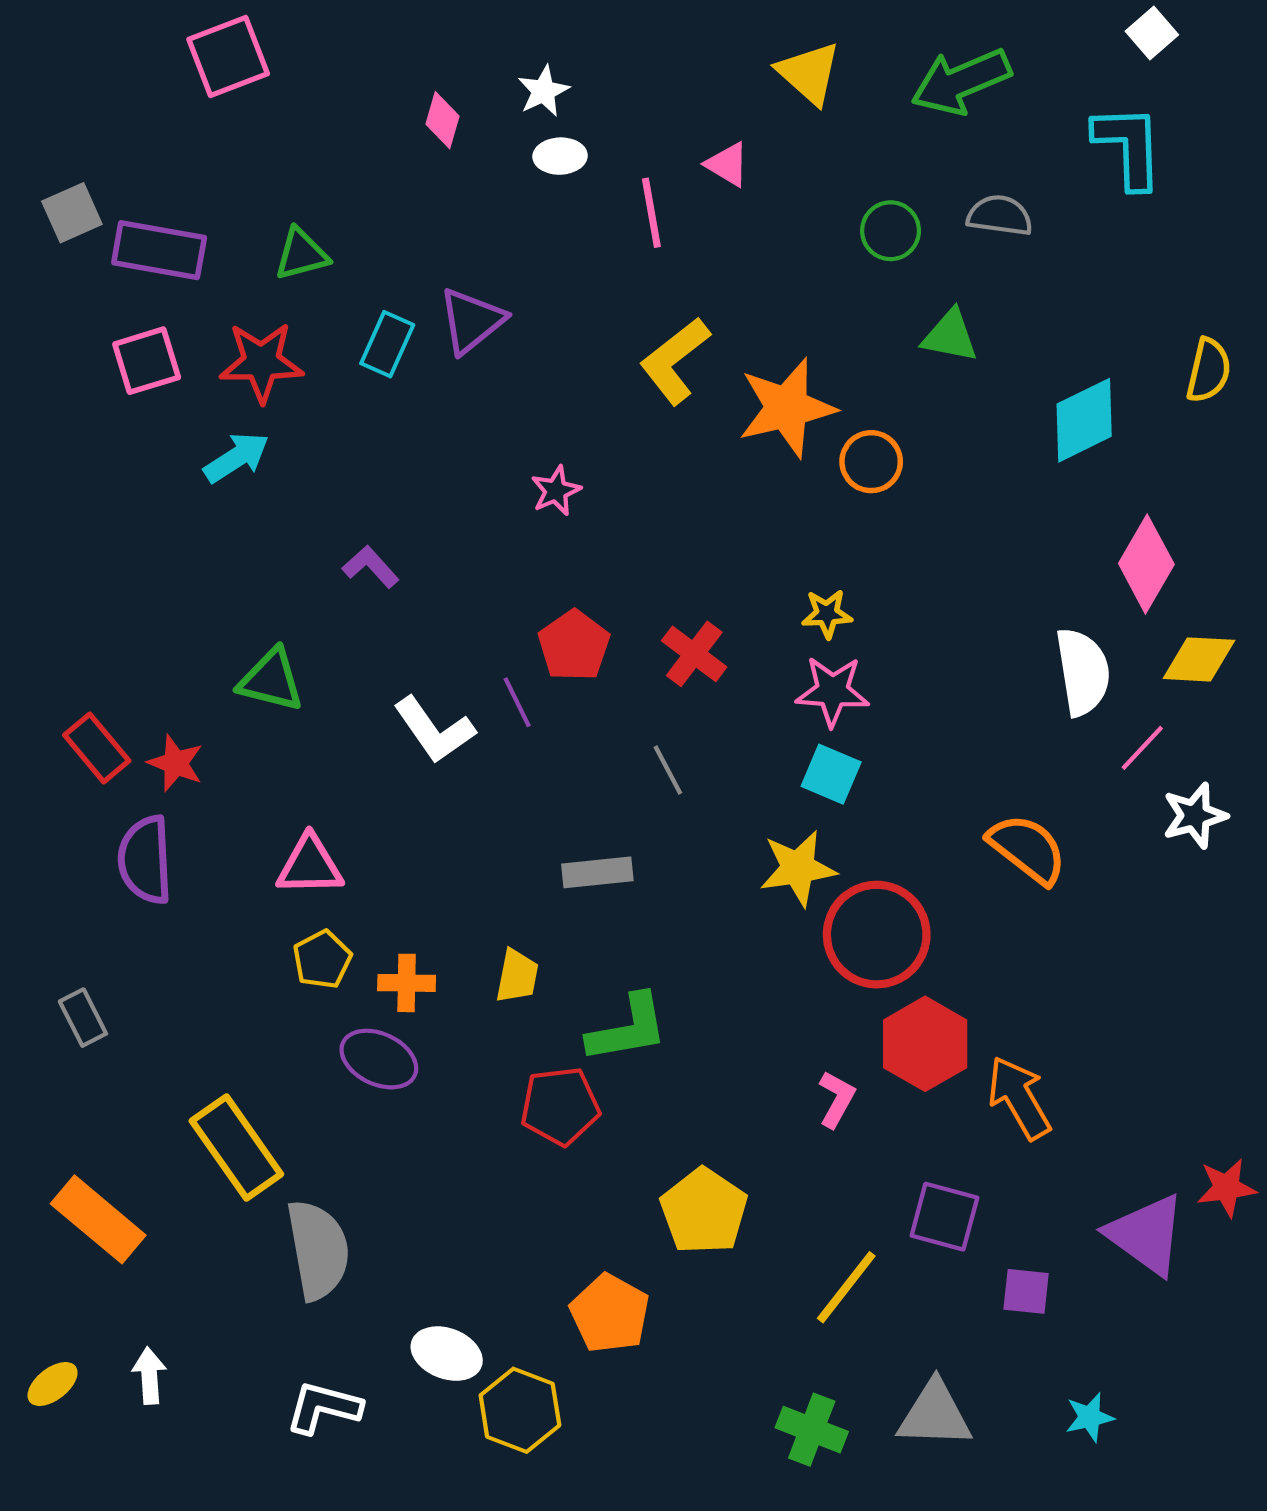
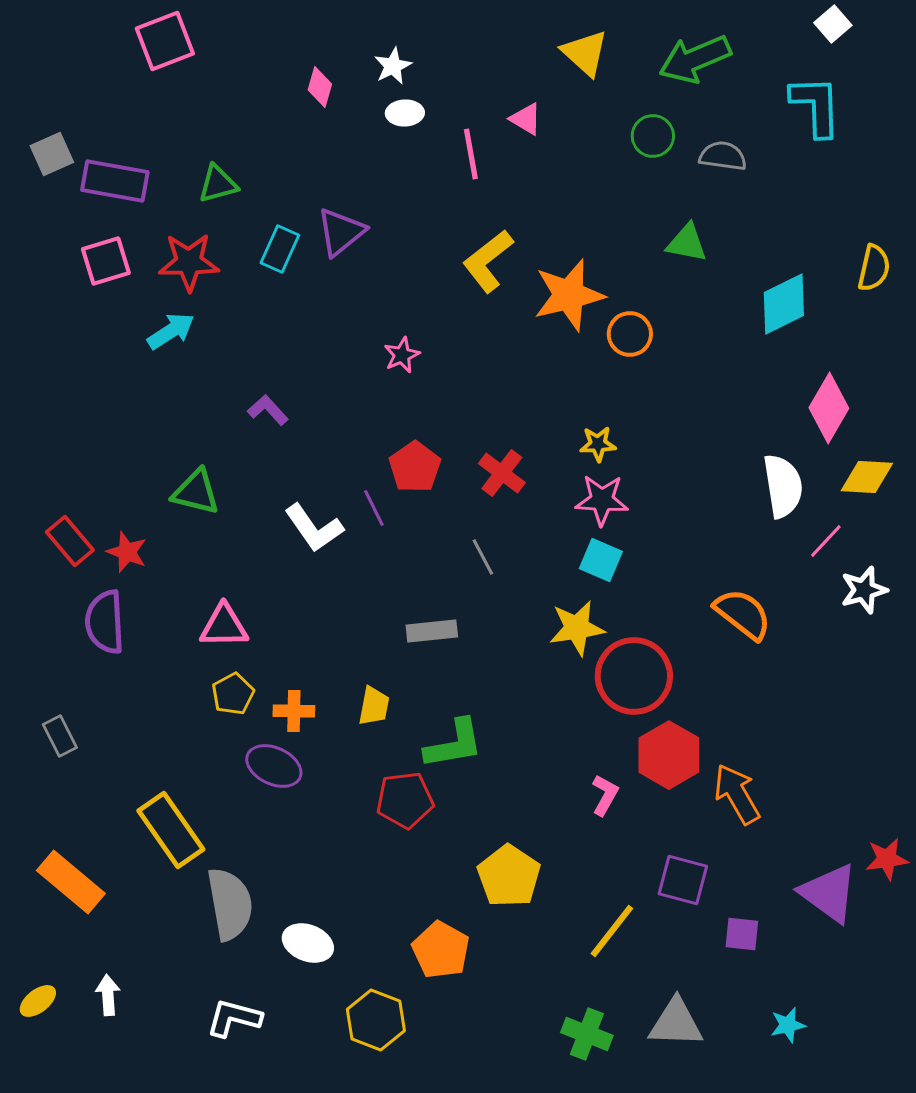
green circle: (891, 231) -> (653, 136), moved
white ellipse: (447, 1354) -> (308, 943), moved

